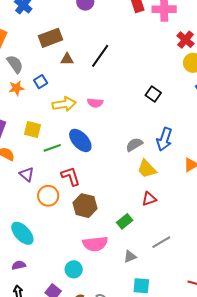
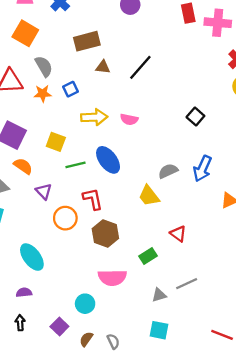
yellow trapezoid: (147, 169) -> (149, 196), moved
red triangle: (149, 199) -> (178, 234), turned 49
gray triangle: (130, 257) -> (159, 295), moved

